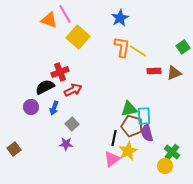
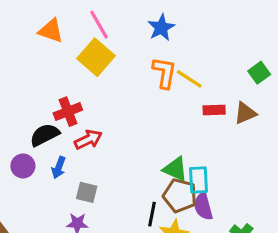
pink line: (65, 14) -> (99, 25), moved
green triangle: (129, 109) -> (175, 169), turned 36
gray square: (72, 124) -> (87, 192), turned -32

